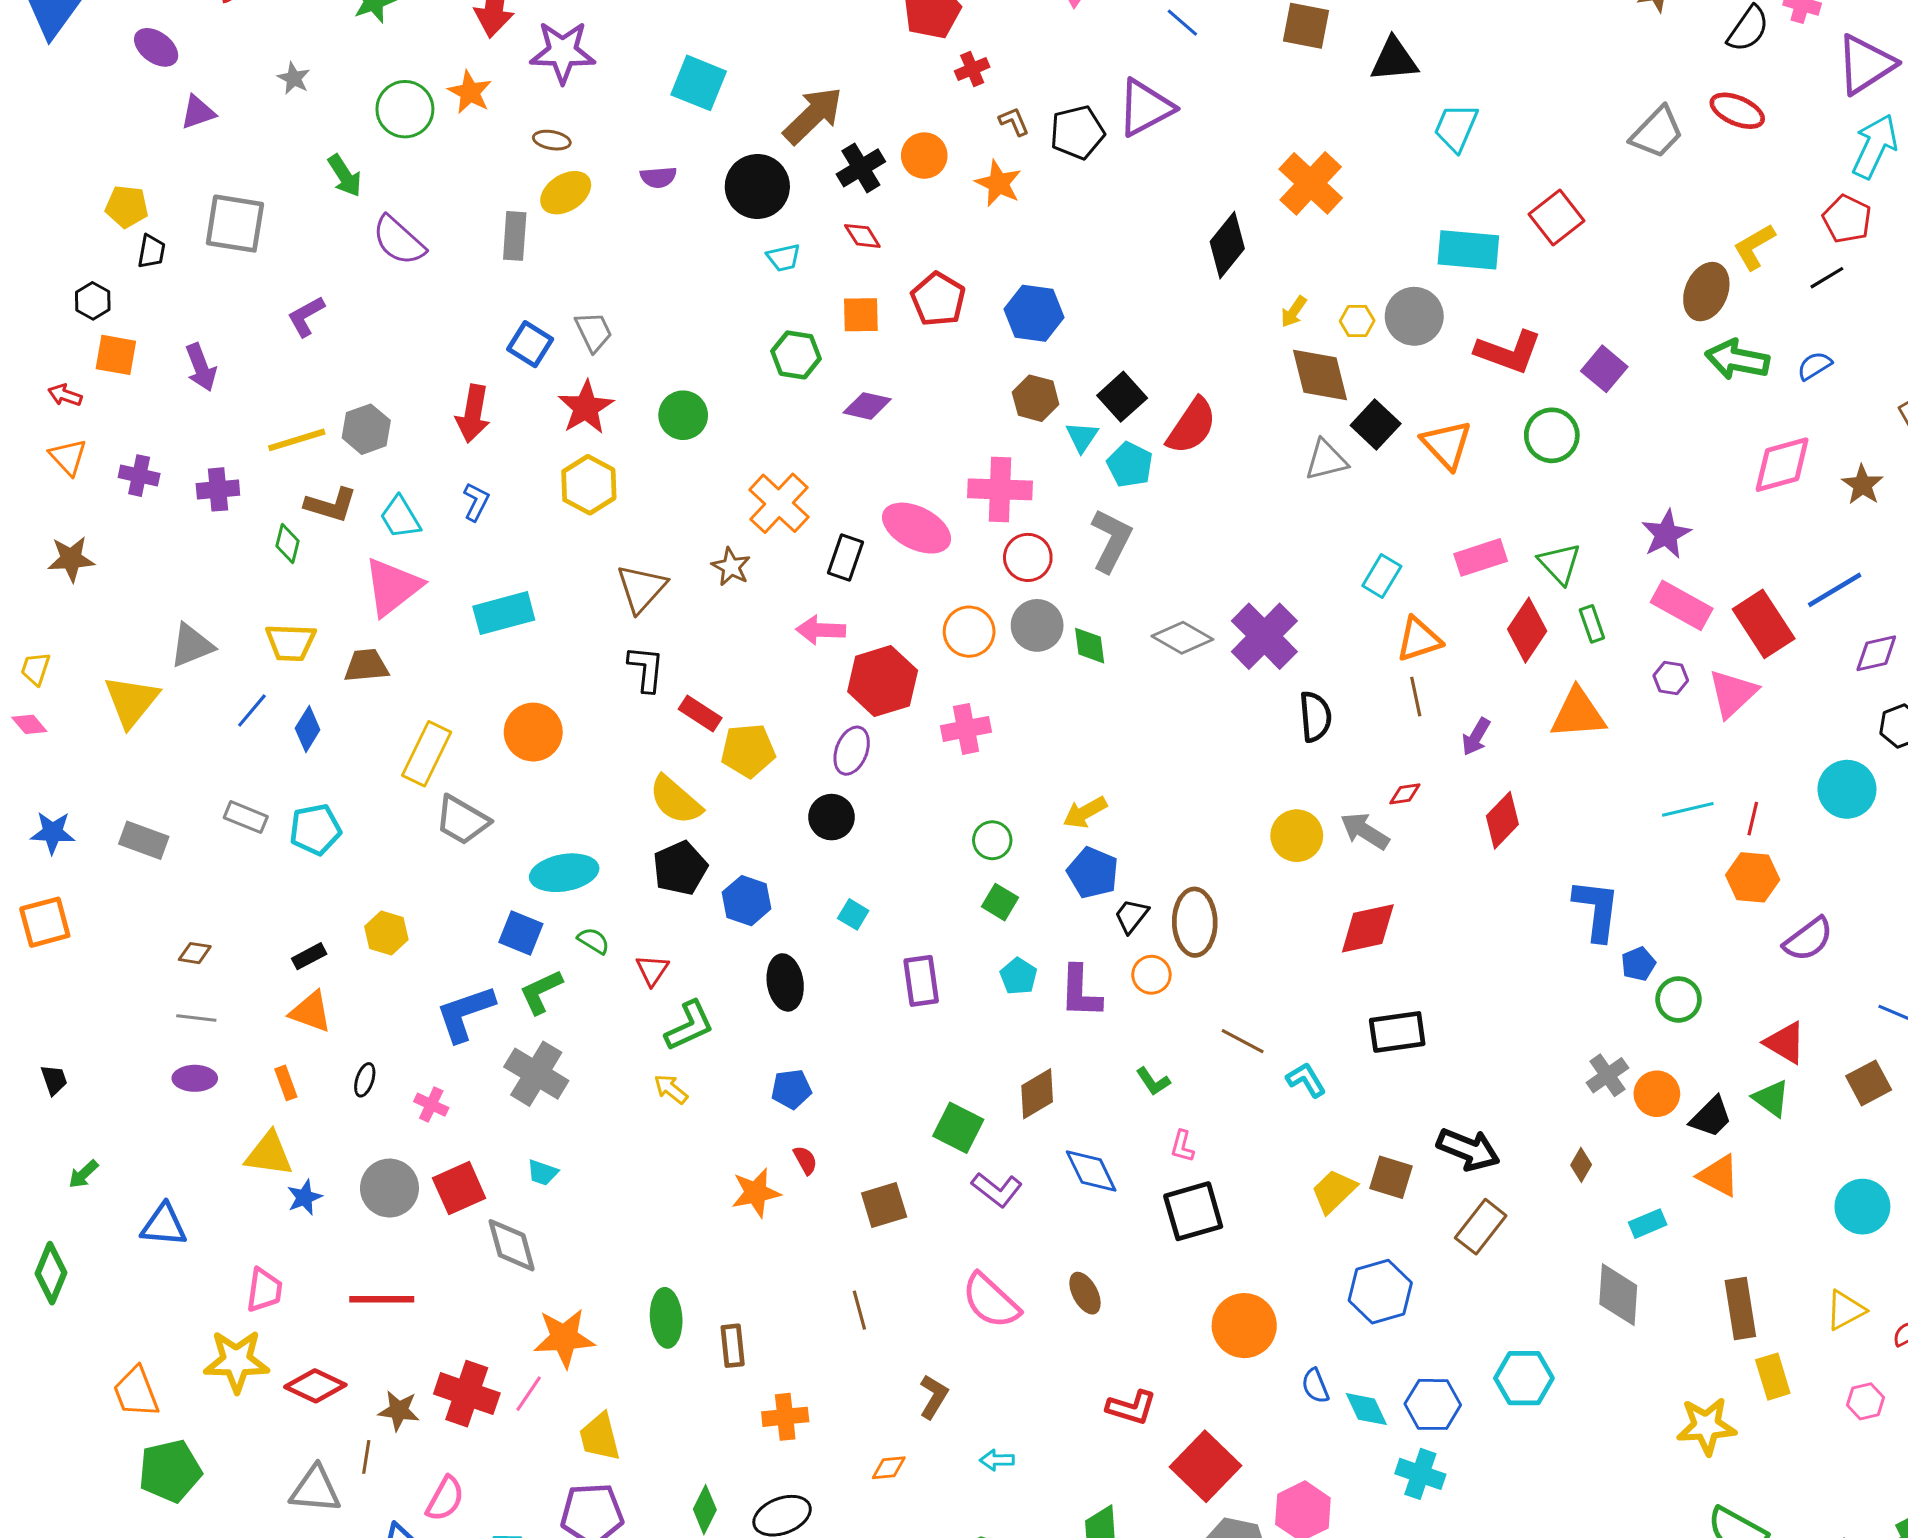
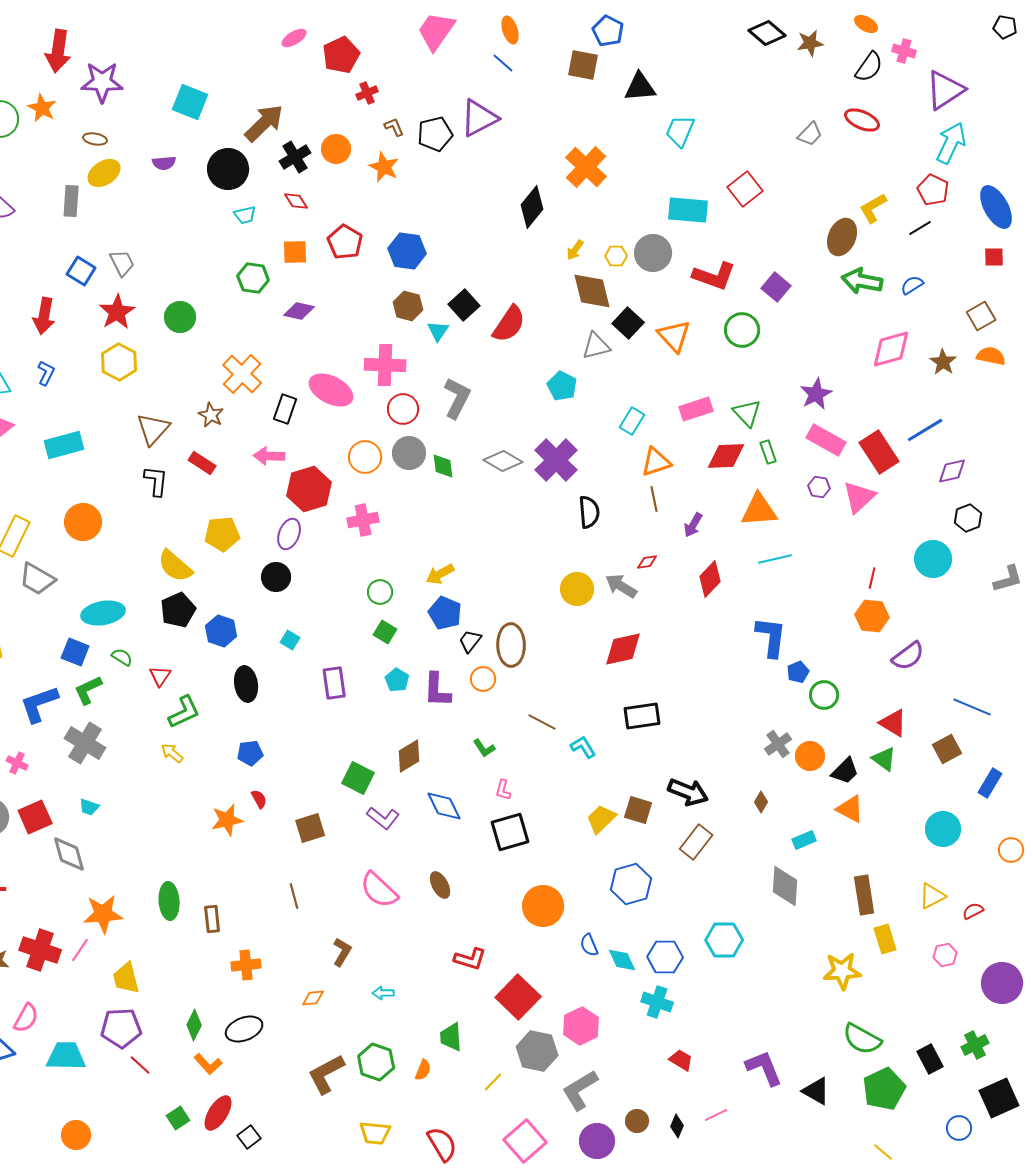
gray trapezoid: (1657, 132) -> (810, 134), size x0.7
cyan pentagon: (1130, 465) -> (562, 386), moved
red diamond: (1527, 630) -> (726, 456), turned 54
red rectangle: (700, 714) -> (202, 463), moved
cyan line: (1688, 809) -> (775, 559), moved

